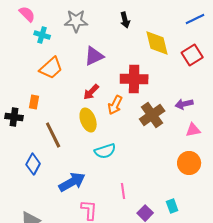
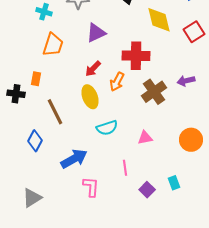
orange trapezoid: (51, 68) -> (53, 45), turned -30
pink triangle: (193, 130) -> (145, 138), moved

